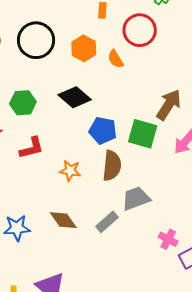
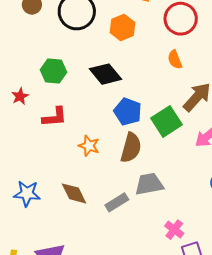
orange semicircle: (116, 59) -> (175, 60), moved
green square: (143, 134) -> (166, 121), turned 32

